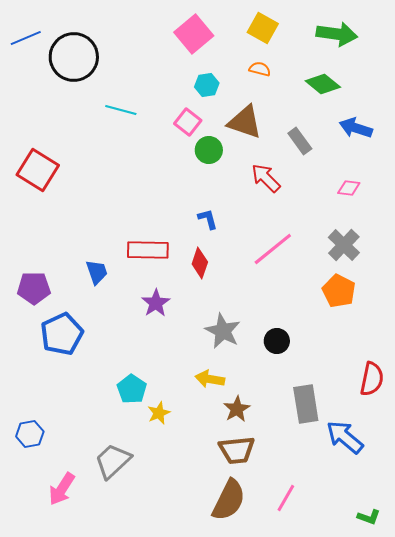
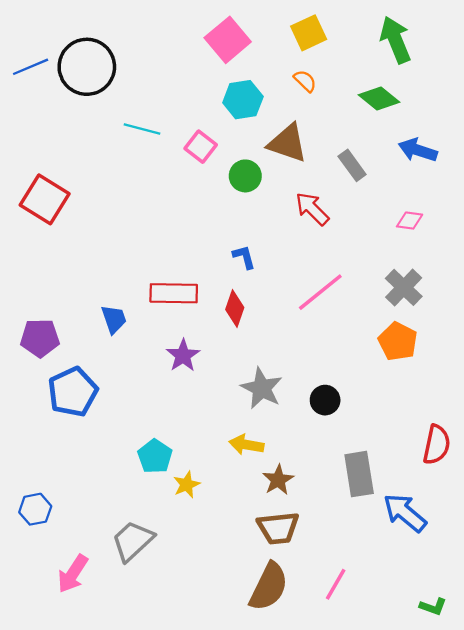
yellow square: (263, 28) -> (309, 33), turned 36
green arrow: (337, 34) -> (395, 40), turned -120
blue line: (26, 38) -> (31, 67), moved
orange semicircle: (260, 69) -> (305, 81), turned 30
cyan hexagon: (207, 85) -> (243, 100), size x1.4
pink square: (188, 122) -> (201, 147), moved

